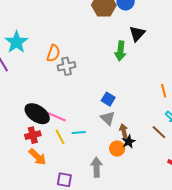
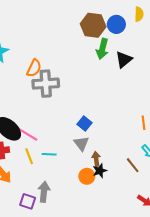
green arrow: (120, 51) -> (102, 49), moved
gray cross: (66, 66) -> (46, 84), size x1.4
gray arrow: (97, 167) -> (44, 192), moved

